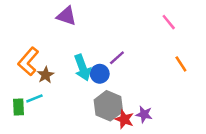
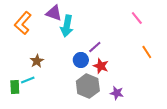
orange L-shape: (28, 61) -> (23, 23), moved
cyan arrow: (82, 68) -> (67, 26), moved, turned 30
red star: (124, 119) -> (101, 66), moved

